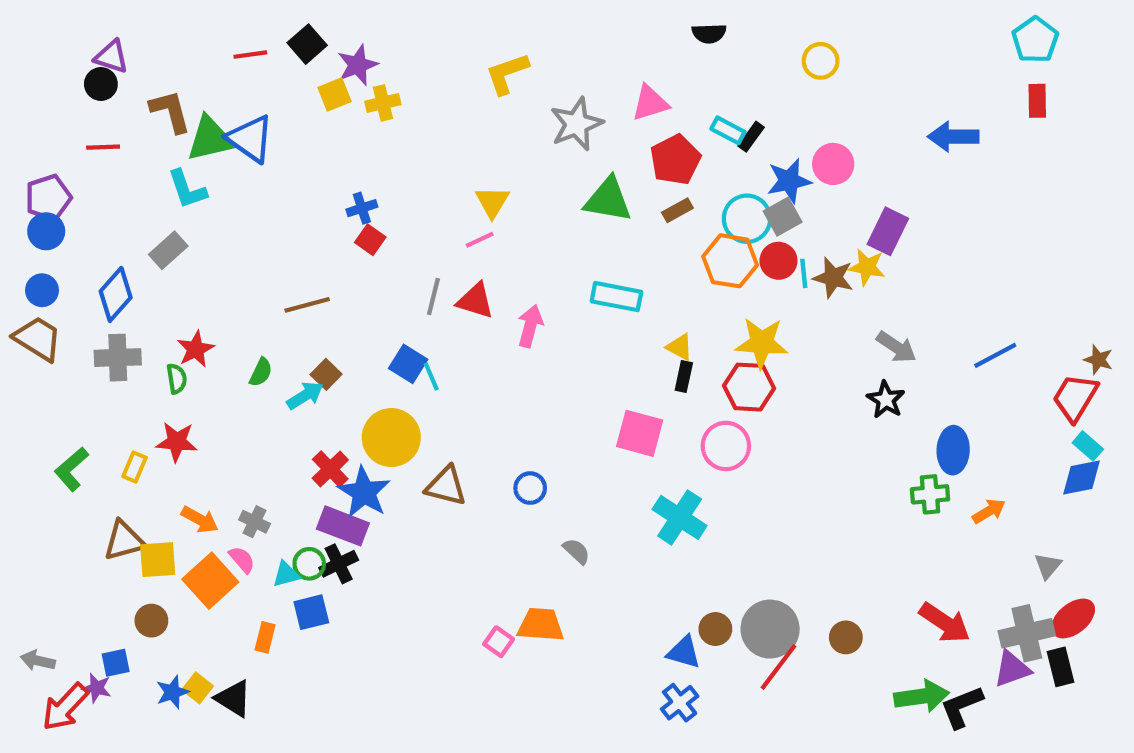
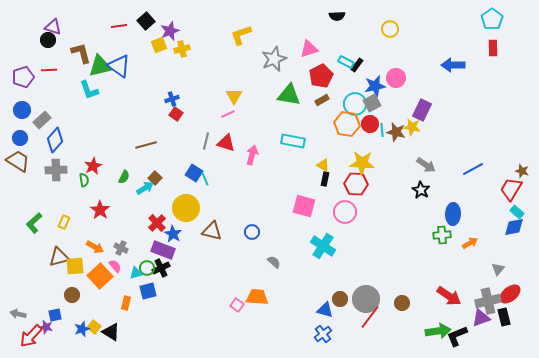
purple pentagon: (48, 198) -> (23, 77), moved
gray rectangle: (168, 250) -> (42, 120), moved
red star: (177, 442) -> (100, 210), moved, turned 30
blue star: (364, 492) -> (173, 234), size x0.7

